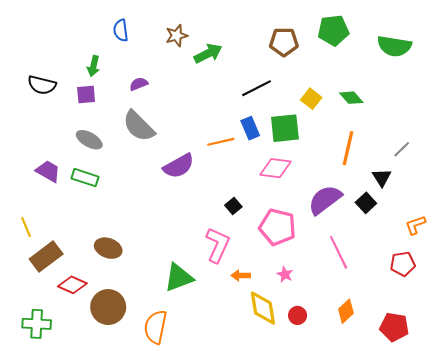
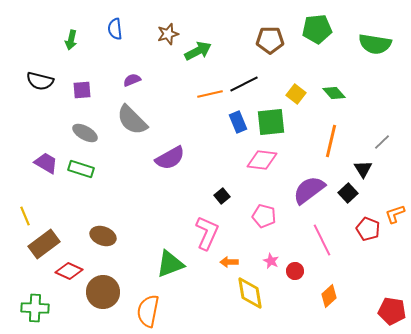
green arrow: (93, 66) -> (71, 40), moved
orange line: (221, 142) -> (210, 94), moved
pink pentagon: (278, 227) -> (264, 216), size x0.7
red pentagon: (403, 264) -> (368, 229), moved, turned 30
red circle: (298, 315) -> (295, 271), moved
red pentagon: (394, 327) -> (392, 311), moved

